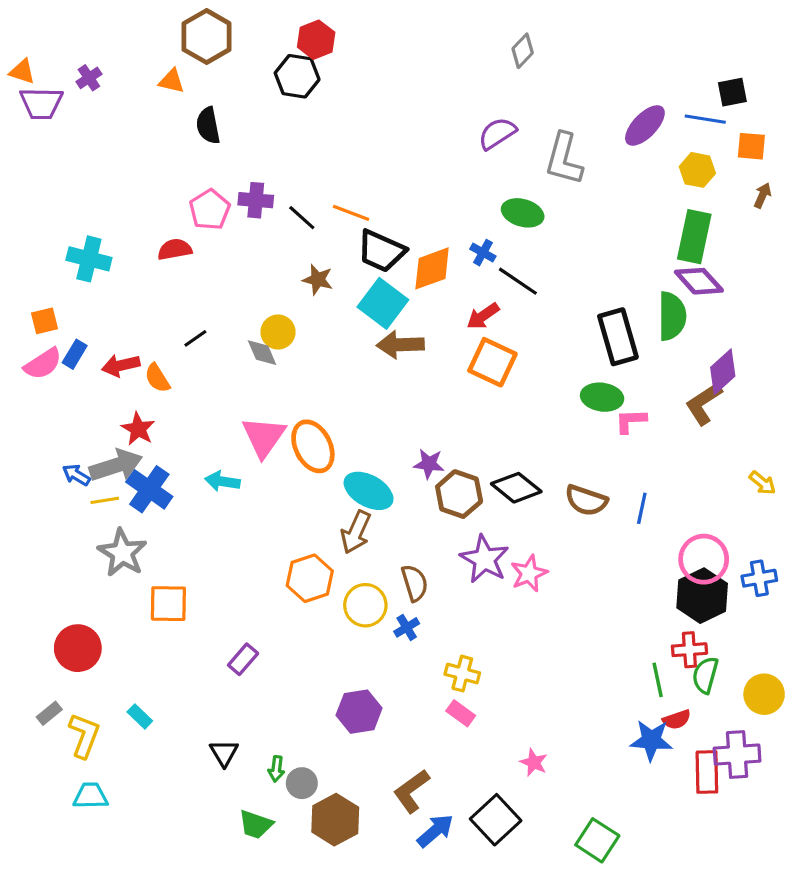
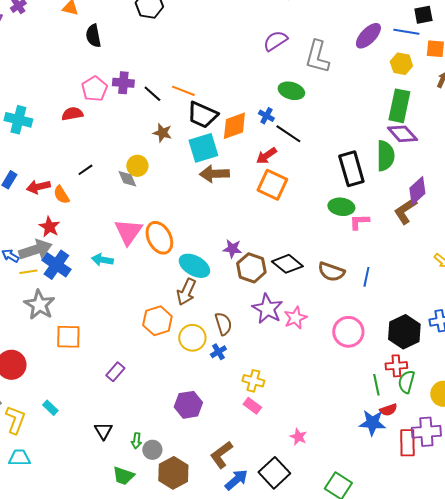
cyan square: (383, 303) -> (203, 148), turned 36
pink circle: (704, 559) -> (348, 332), moved

